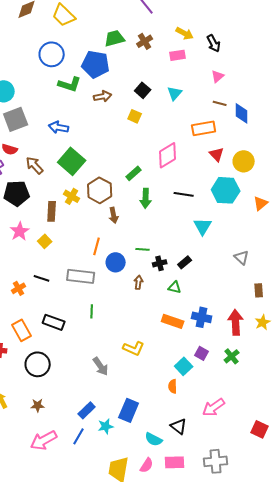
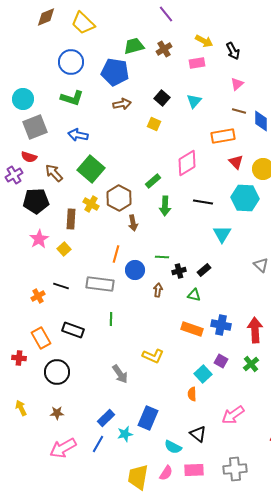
green L-shape: (70, 84) -> (72, 98), moved

